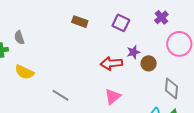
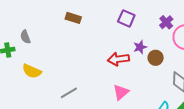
purple cross: (161, 17) -> (166, 22), moved
brown rectangle: (80, 22) -> (73, 18), moved
gray line: (61, 95) -> (69, 93), turned -60

